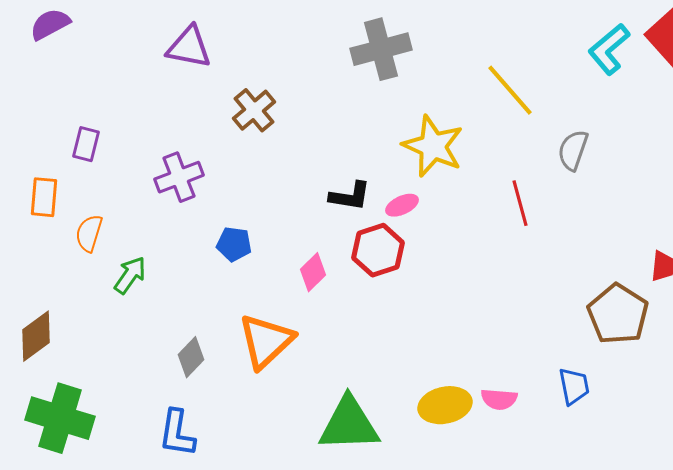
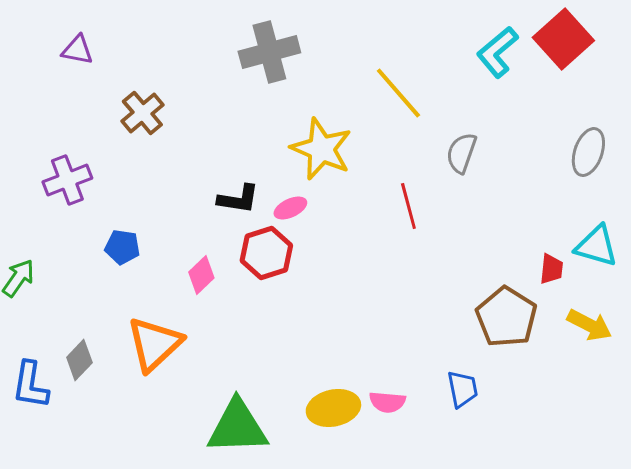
purple triangle: (189, 47) -> (77, 50), size x0.7
blue L-shape: (177, 433) -> (30, 385), moved

